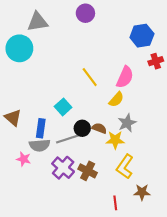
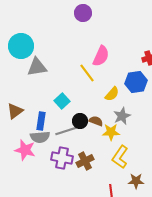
gray triangle: (38, 22) -> (37, 67), moved
blue hexagon: (142, 36) -> (136, 82), moved
pink semicircle: (125, 77) -> (101, 56), moved
brown triangle: (13, 118) -> (15, 111), turned 42
pink star: (24, 159) -> (25, 150), size x1.5
purple cross: (63, 168) -> (62, 158), turned -30
brown cross: (88, 171) -> (85, 161), turned 36

